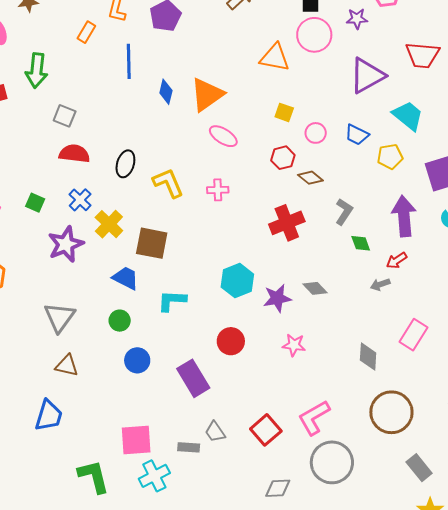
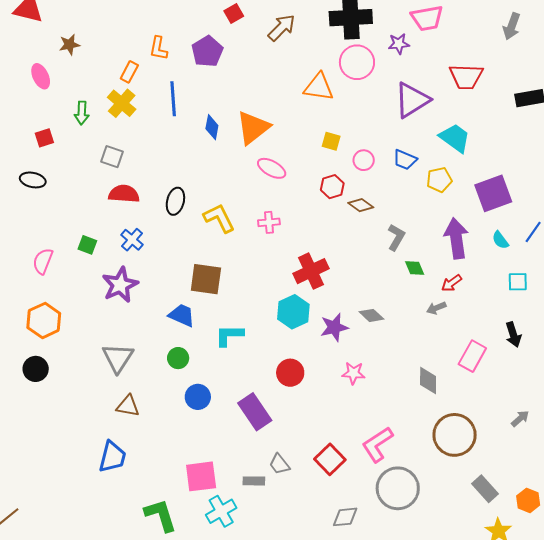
green arrow: (37, 71) -> (82, 113), size x0.7
red cross: (287, 223) -> (311, 271), moved
yellow cross: (109, 224) -> (122, 103), moved

